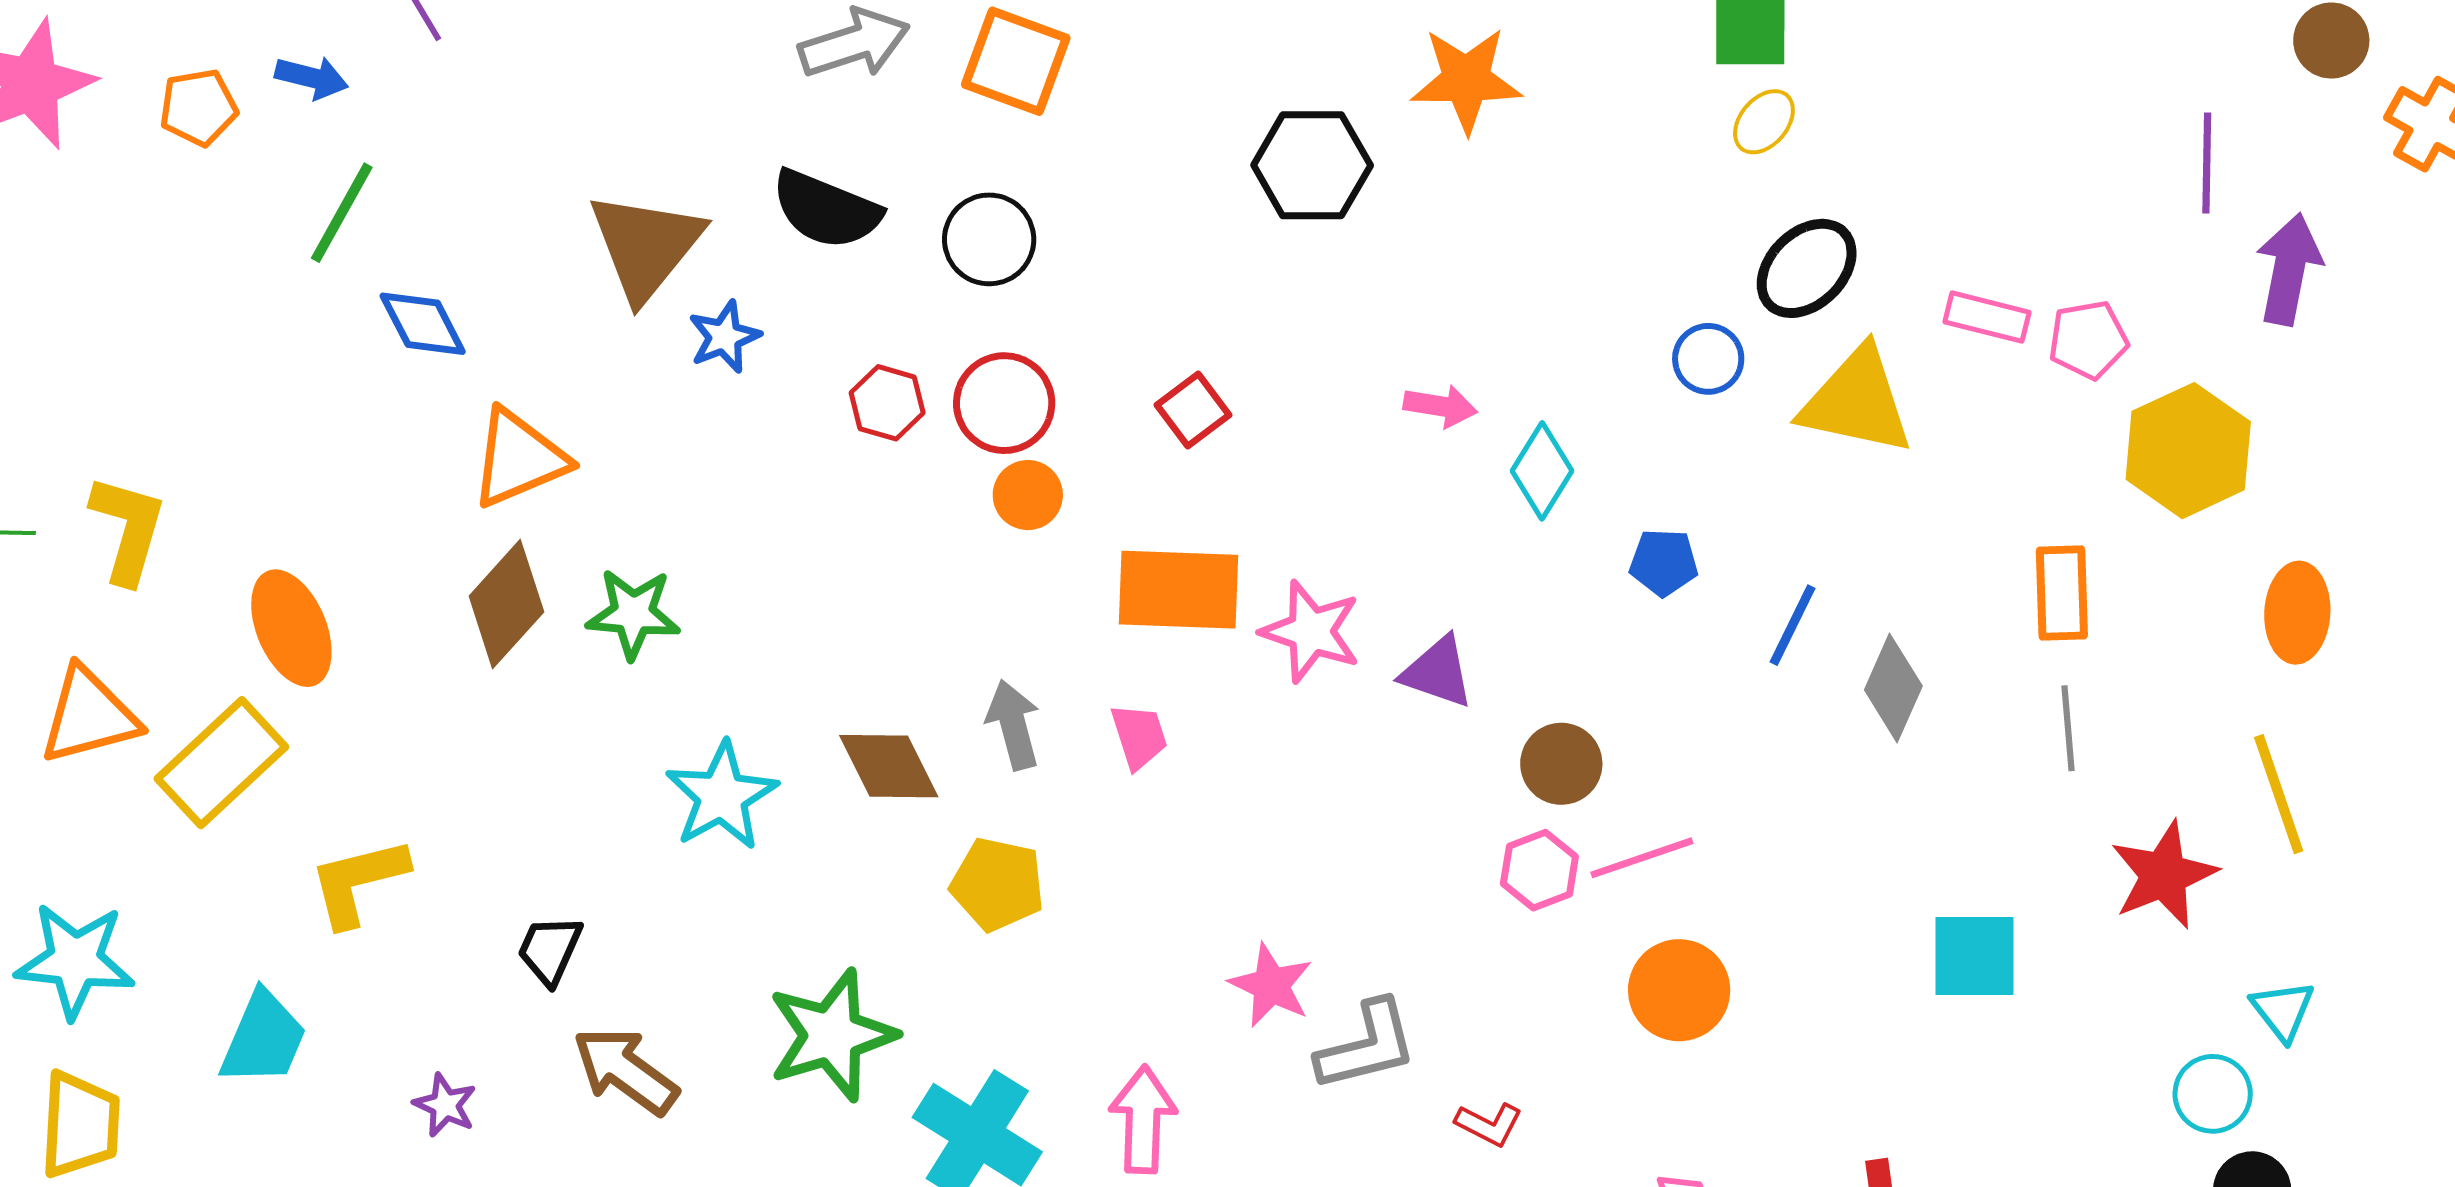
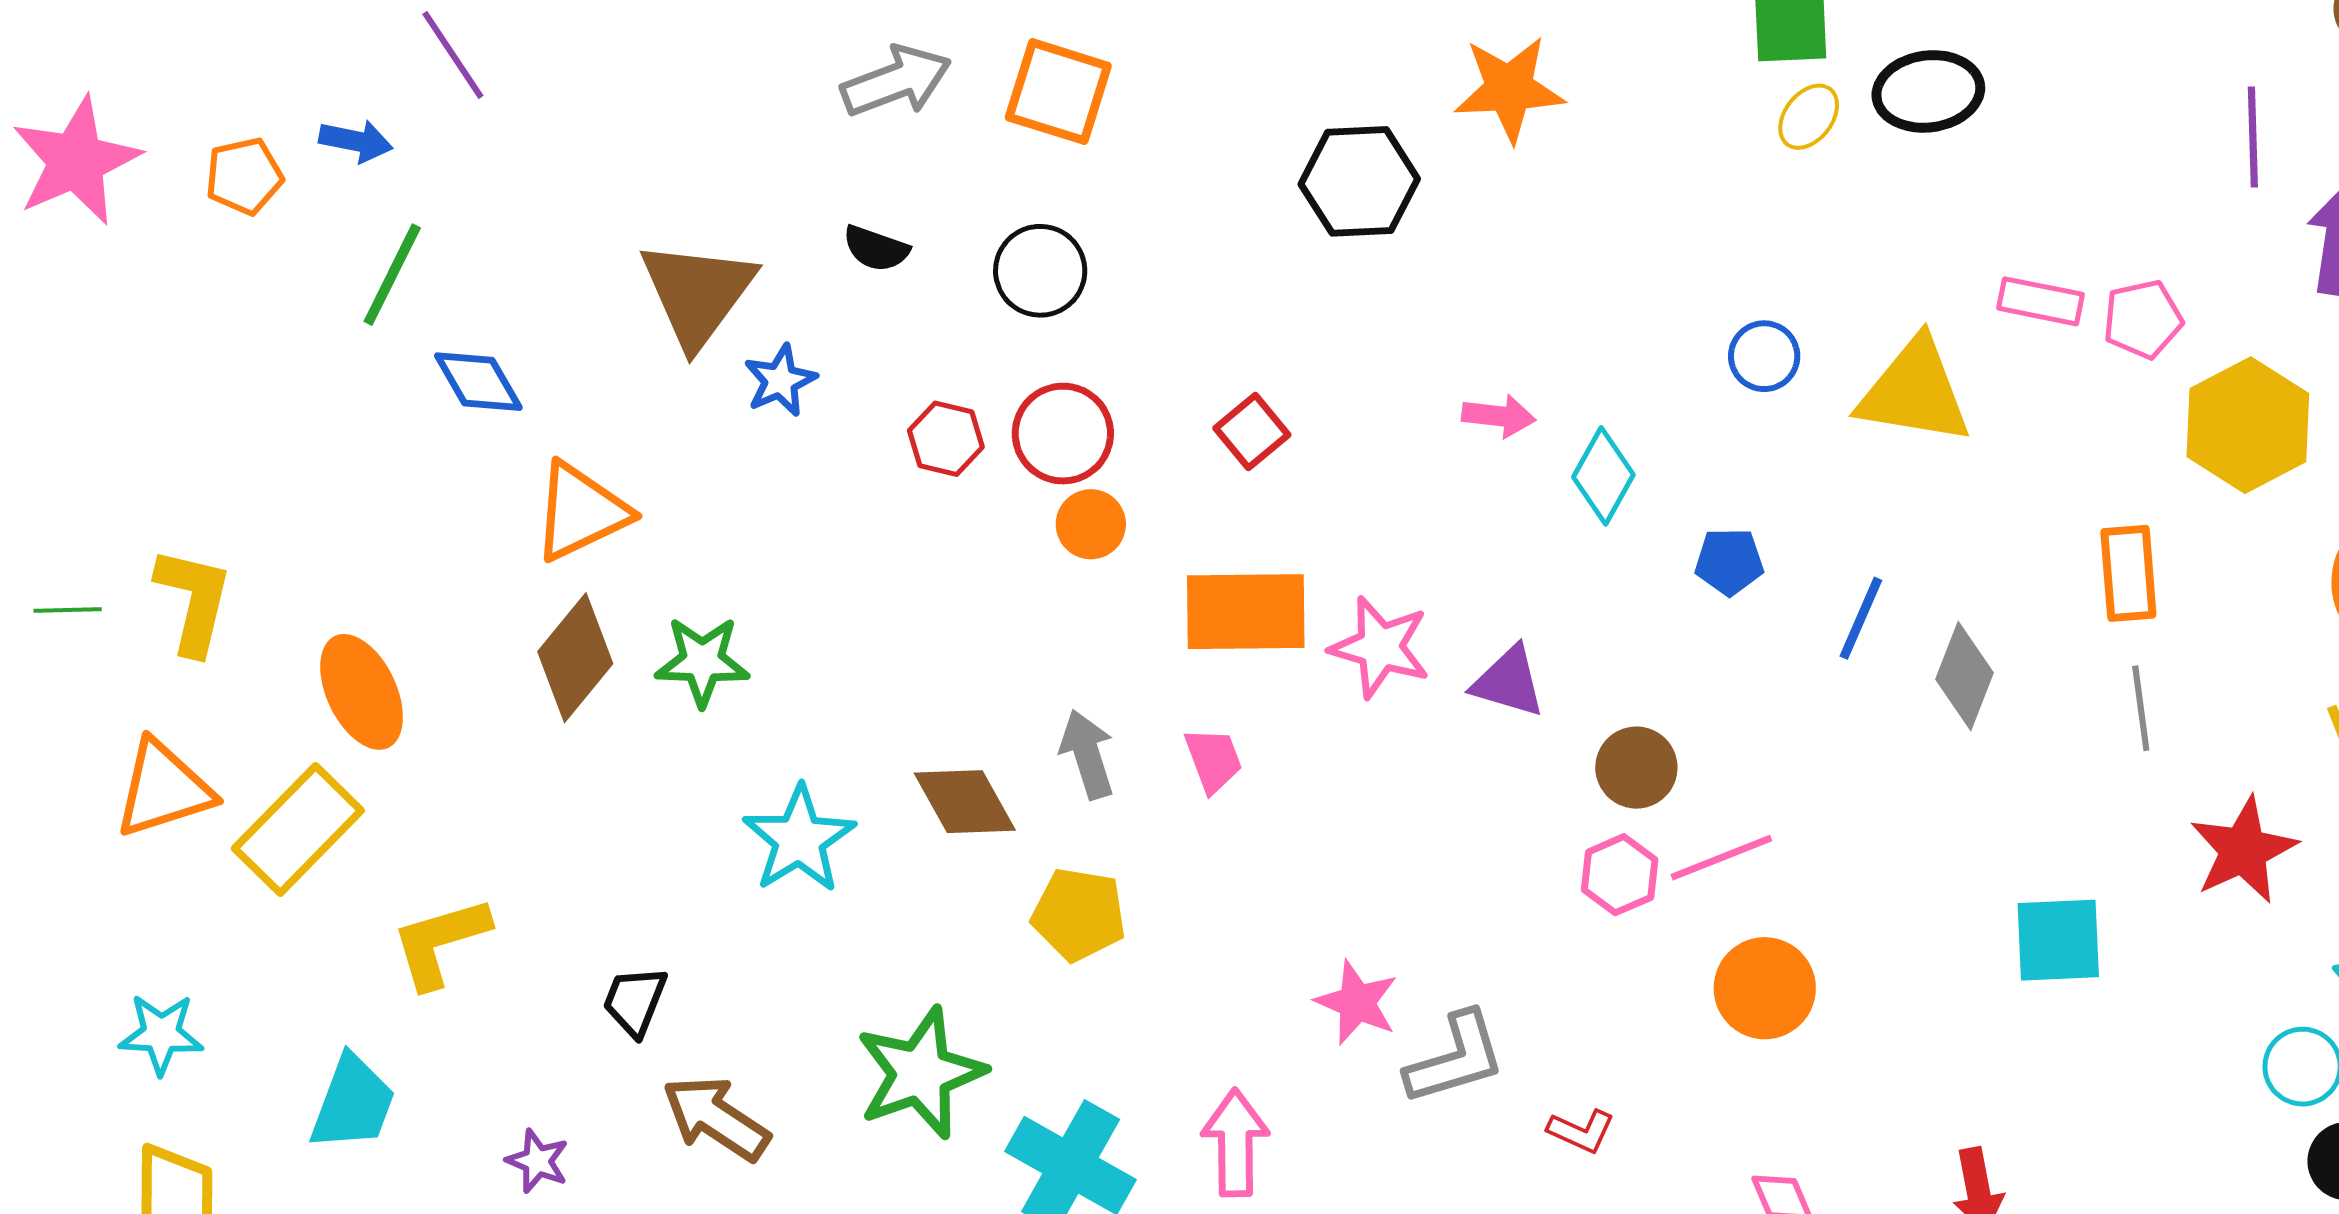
black semicircle: (826, 209) -> (876, 248), size x0.6
black ellipse: (1807, 268) -> (1928, 91), moved, turned 40
cyan star: (75, 960) -> (161, 1034), size x0.7

